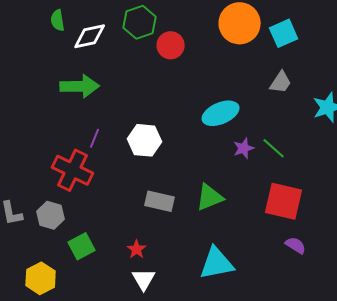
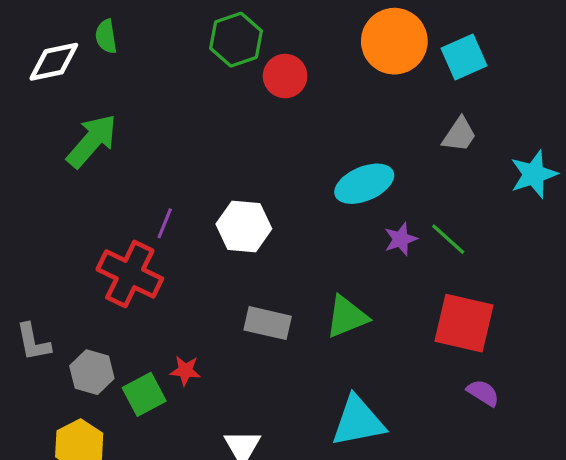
white diamond: (90, 36) -> (54, 62), moved
green arrow: (80, 86) -> (92, 141), moved, turned -48
gray hexagon: (51, 215) -> (92, 372), moved
red star: (137, 249) -> (185, 371), moved, turned -30

